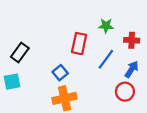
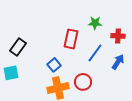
red circle: (125, 92) -> (83, 82), moved

